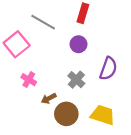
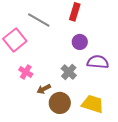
purple circle: (79, 44) -> (80, 42), moved
purple semicircle: (108, 69) -> (98, 62), turned -105

